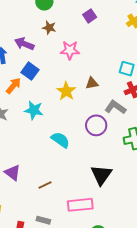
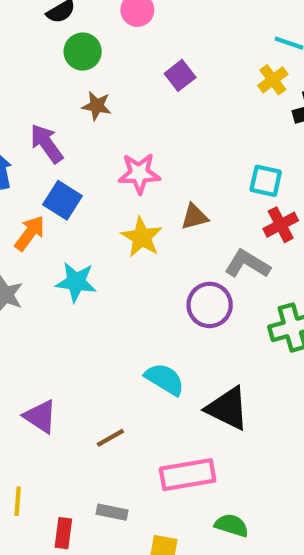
purple arrow: (24, 44) -> (47, 144), turned 36
pink star: (70, 50) -> (139, 173), moved
cyan semicircle: (60, 140) -> (165, 379), moved
black triangle: (101, 175) -> (228, 408), turned -35

